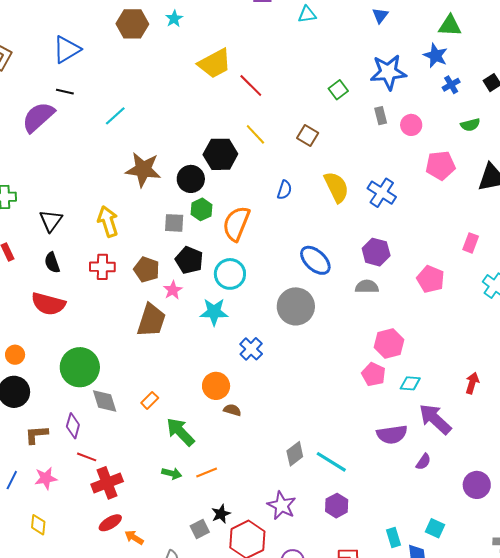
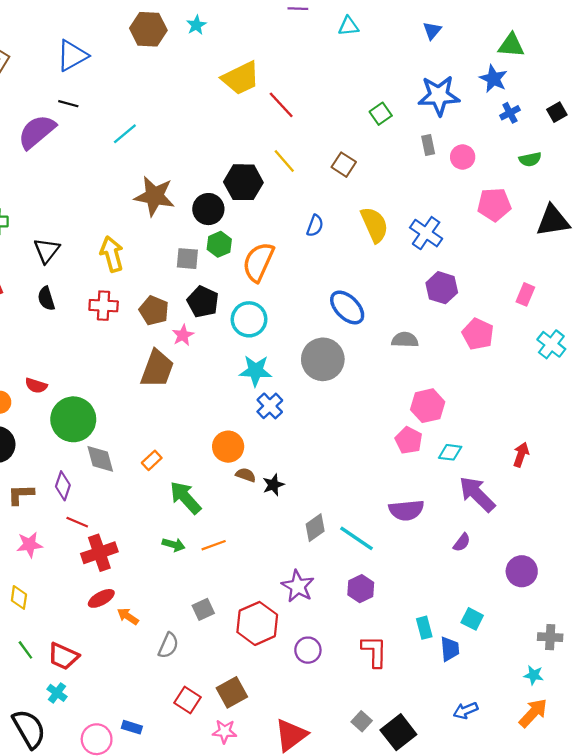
purple hexagon: (376, 252) -> (442, 288), moved
red semicircle: (48, 304) -> (36, 386), moved, size x0.6
cyan star: (214, 312) -> (256, 371), moved
purple semicircle: (392, 434) -> (406, 510), moved
black star: (221, 514) -> (273, 485), moved

